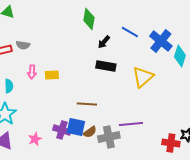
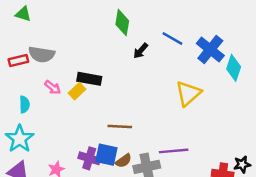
gray semicircle: (23, 45) -> (42, 54), size x1.5
black rectangle: (106, 66) -> (89, 79), moved
pink arrow: (32, 72) -> (53, 87), turned -56
yellow rectangle: (52, 75) -> (77, 91), turned -40

